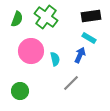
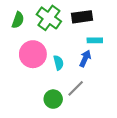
black rectangle: (91, 16) -> (82, 17), moved
cyan rectangle: (89, 38) -> (95, 40), turned -32
green circle: (20, 91) -> (53, 99), moved

